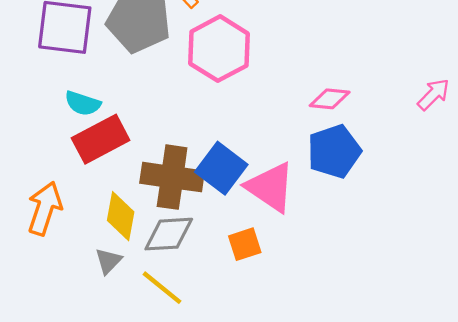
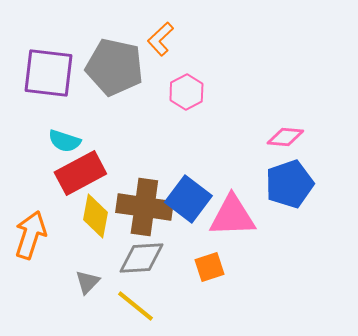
pink hexagon: (219, 49) -> (186, 92), size x0.6
pink triangle: (270, 187) -> (232, 216), turned -36
yellow diamond: (121, 216) -> (95, 216), moved

